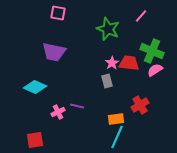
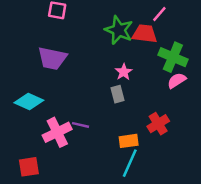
red trapezoid: (129, 63) -> (145, 34), moved
pink cross: (58, 112) -> (57, 132), size x1.6

